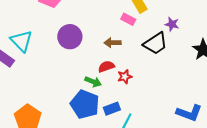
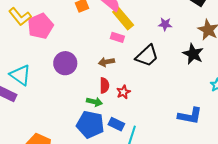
purple star: (172, 24) -> (165, 24), moved
red semicircle: (106, 66) -> (104, 85), turned 119
blue rectangle: (112, 109) -> (116, 124), turned 56

